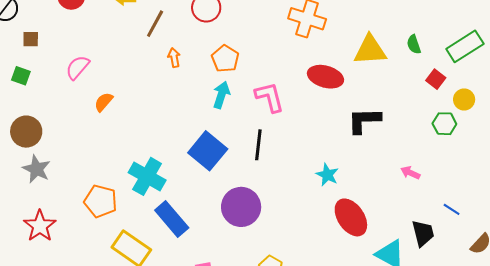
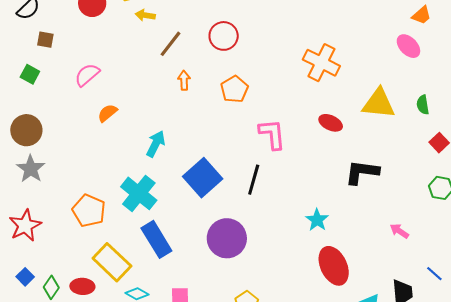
red ellipse: (325, 77) -> (331, 123), size x0.7
cyan arrow: (221, 95) -> (156, 144), moved

